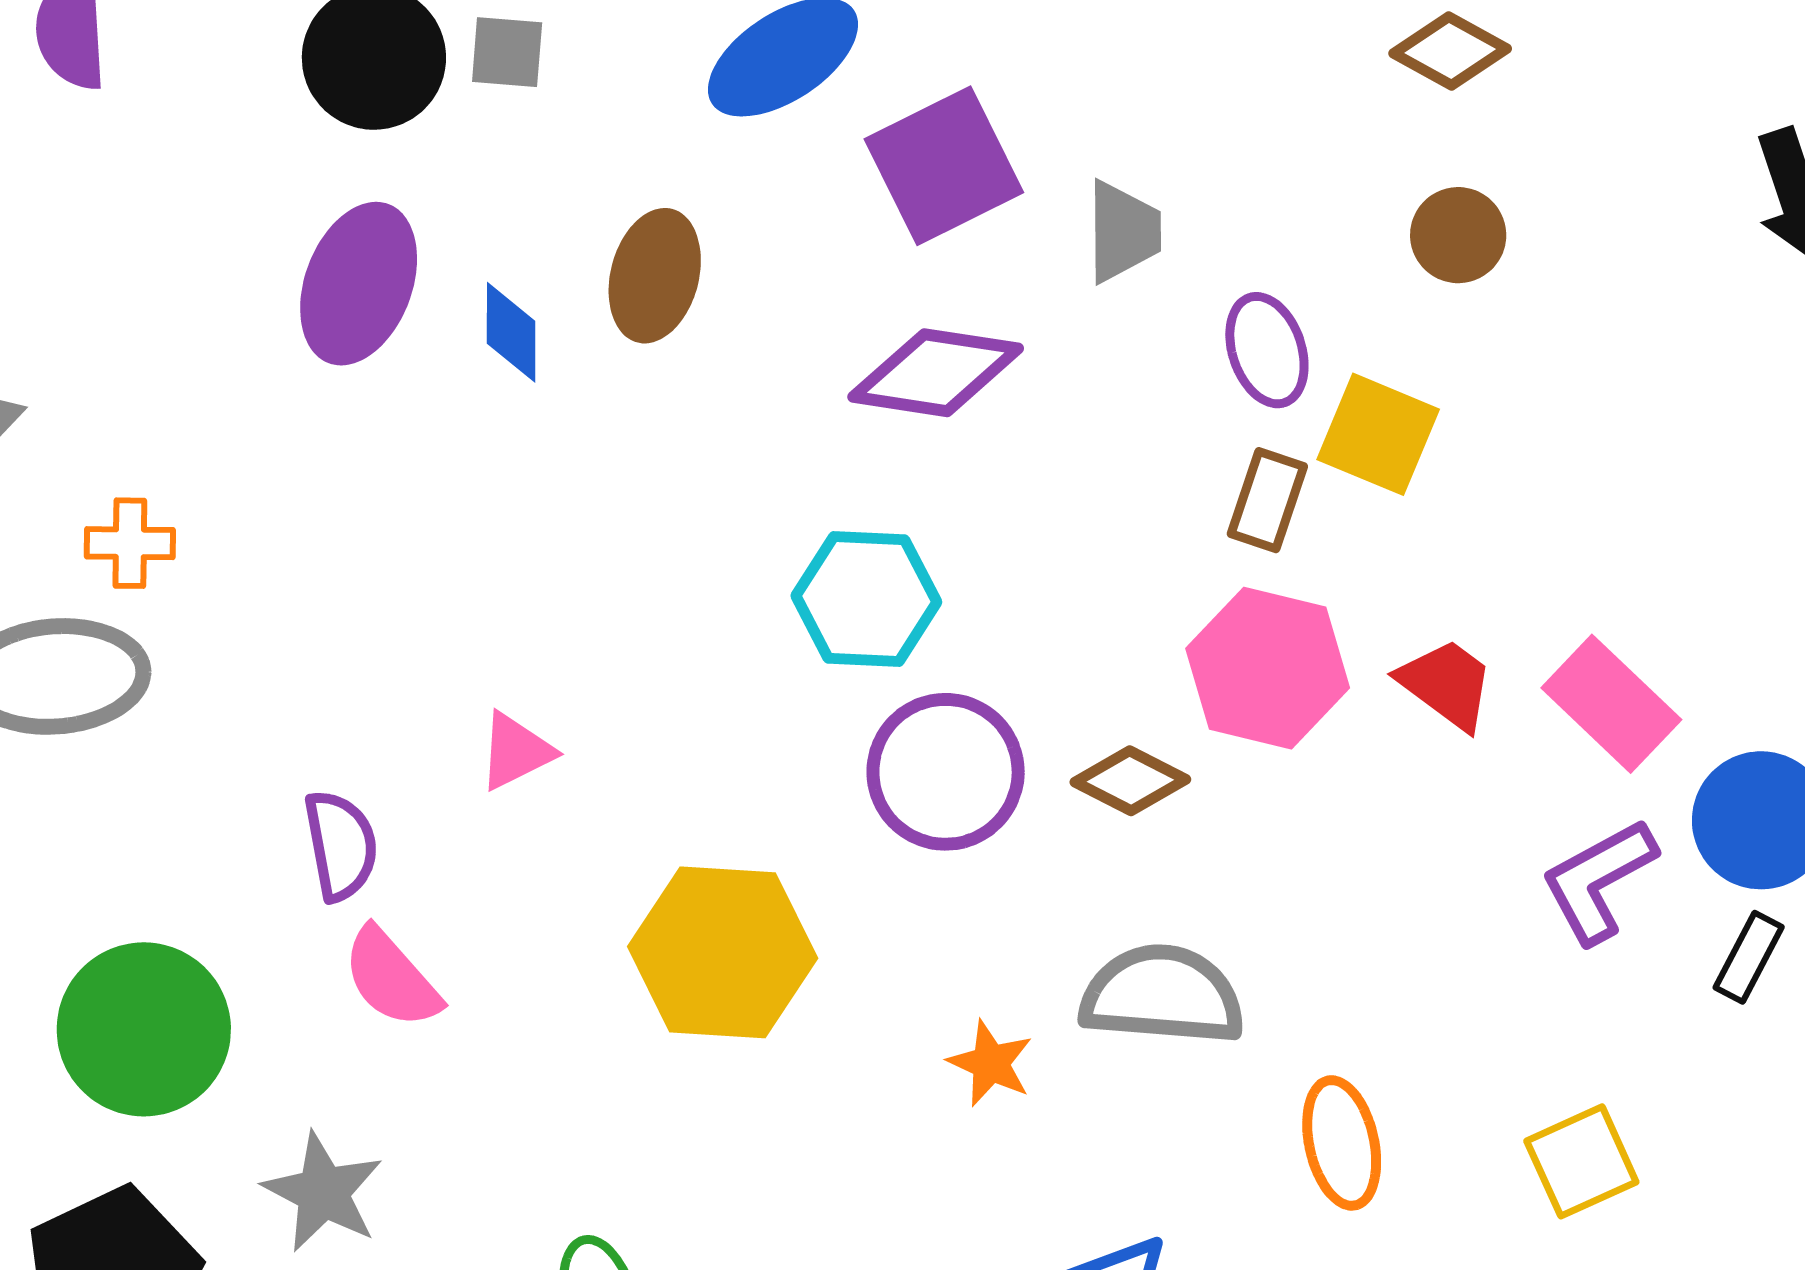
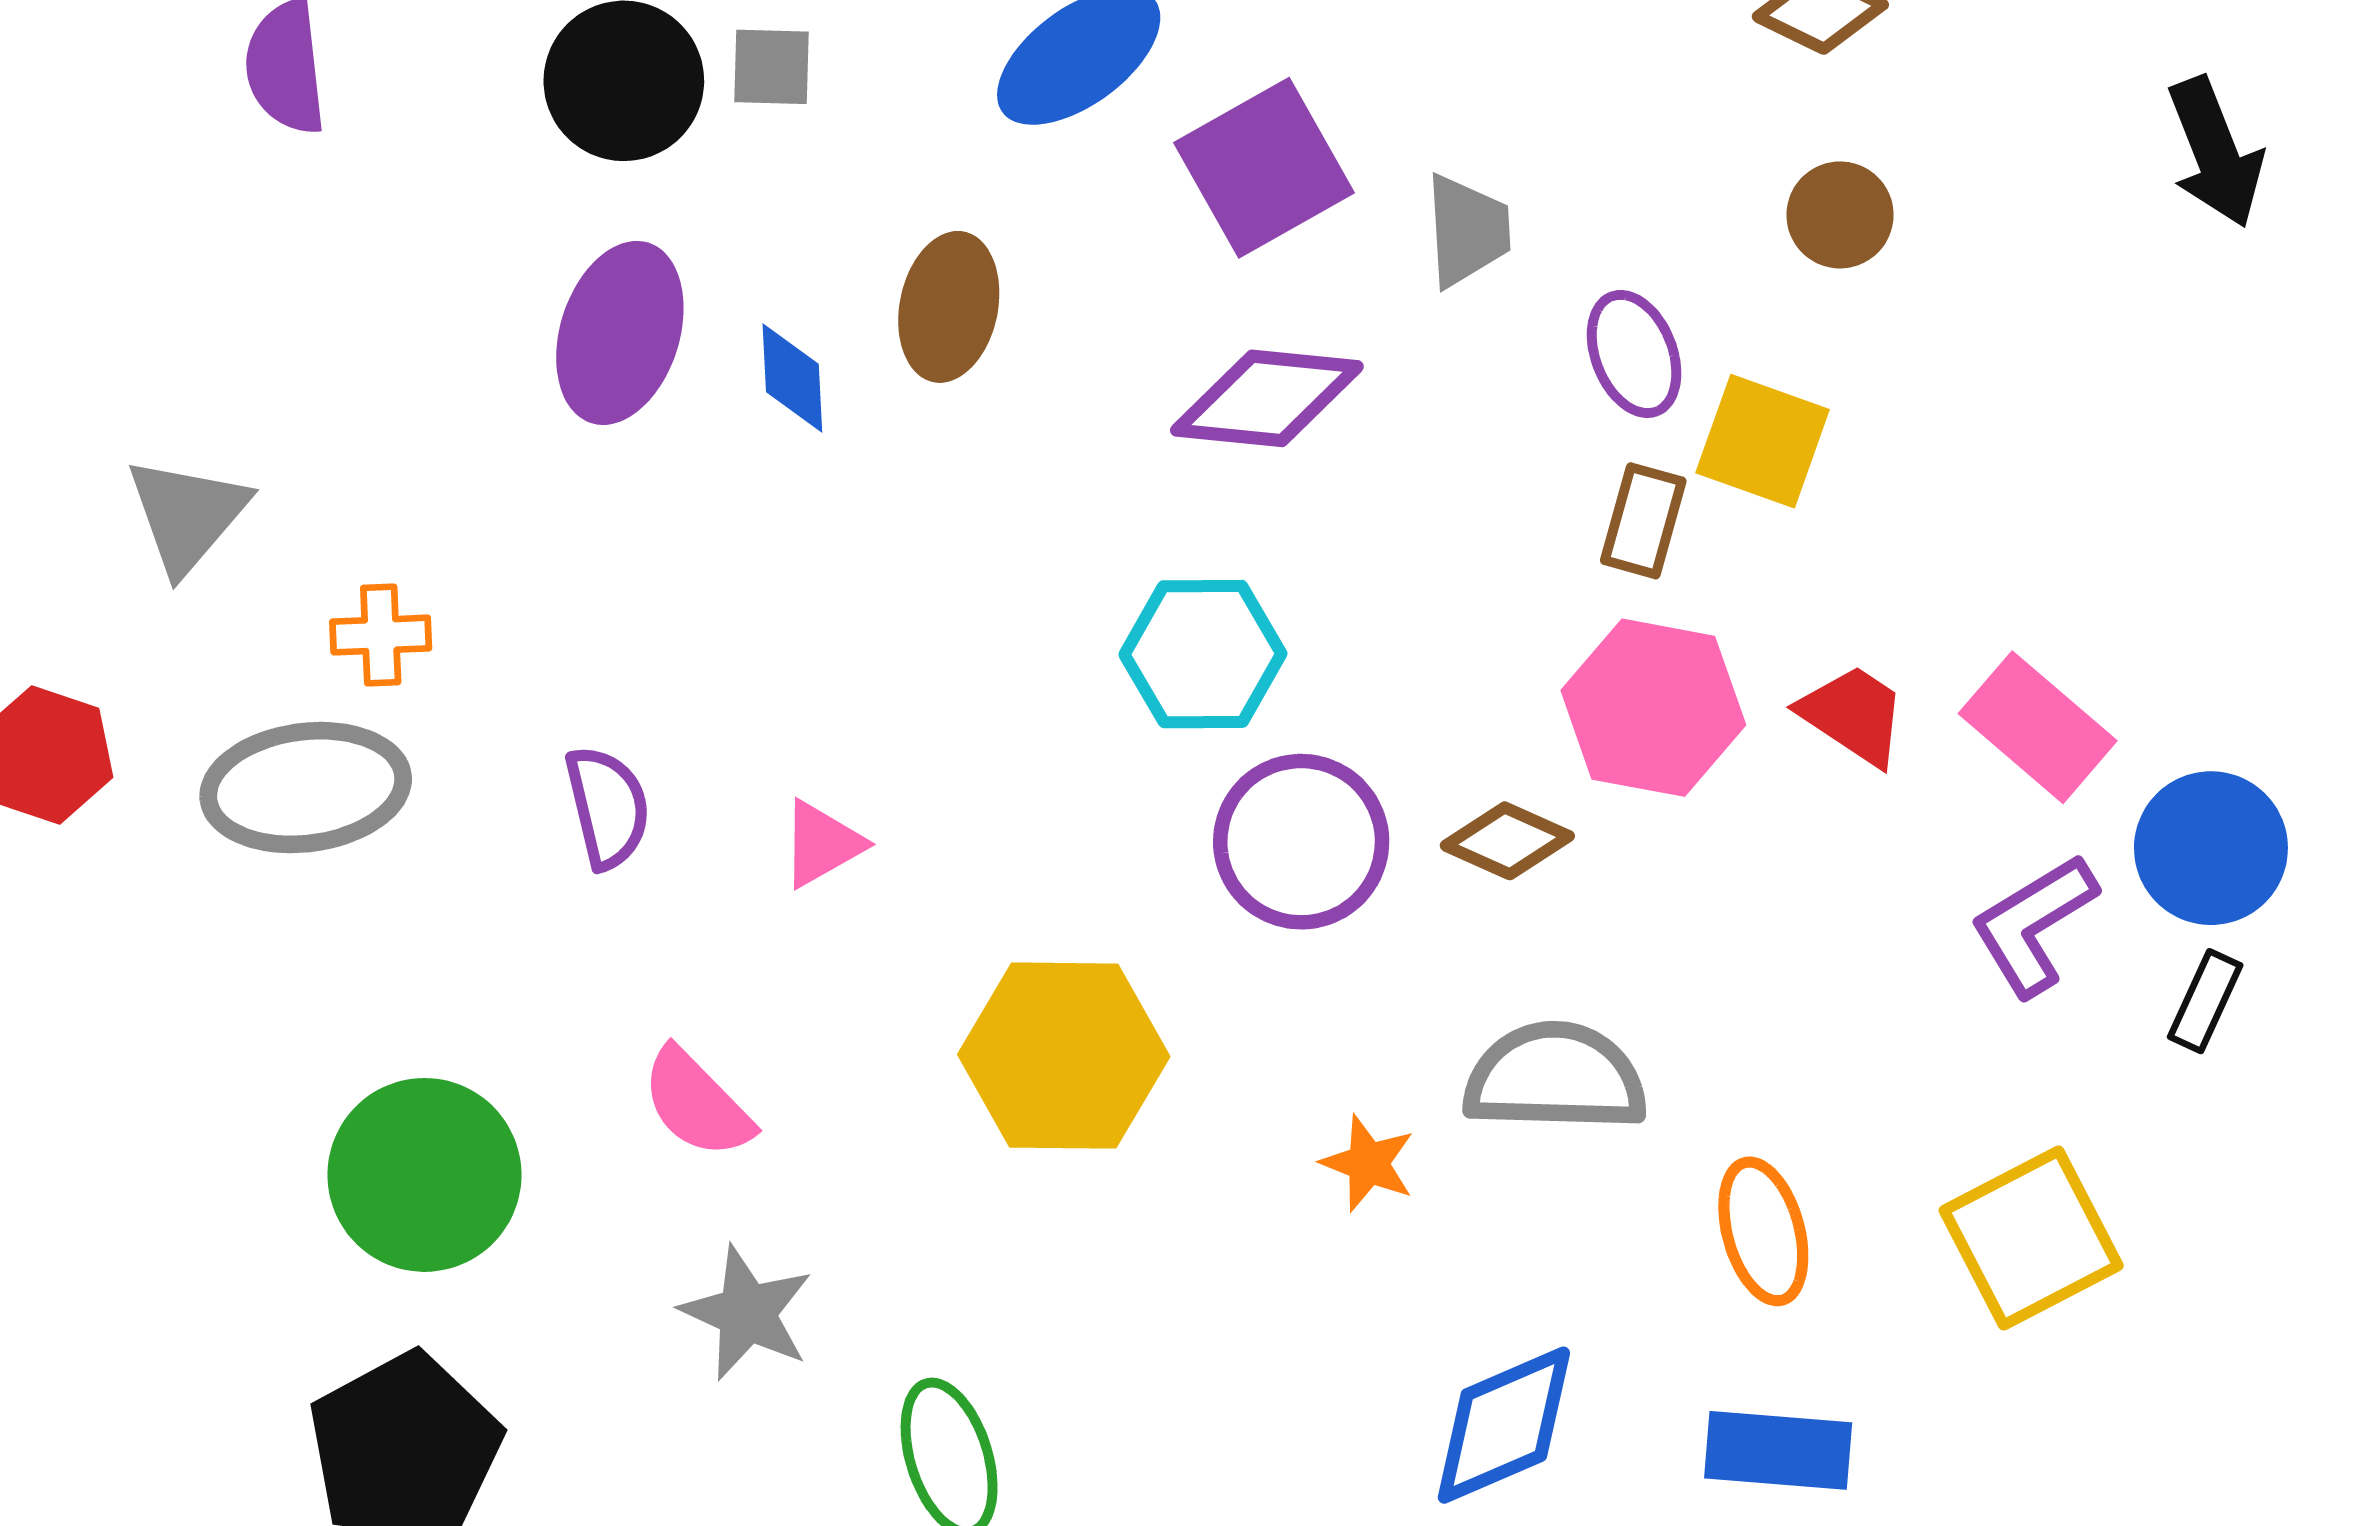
purple semicircle: (341, 845) -> (607, 807), moved
yellow square: (1581, 1161) -> (2031, 1238), size x1.4
gray star: (323, 1192) -> (747, 1313), moved

